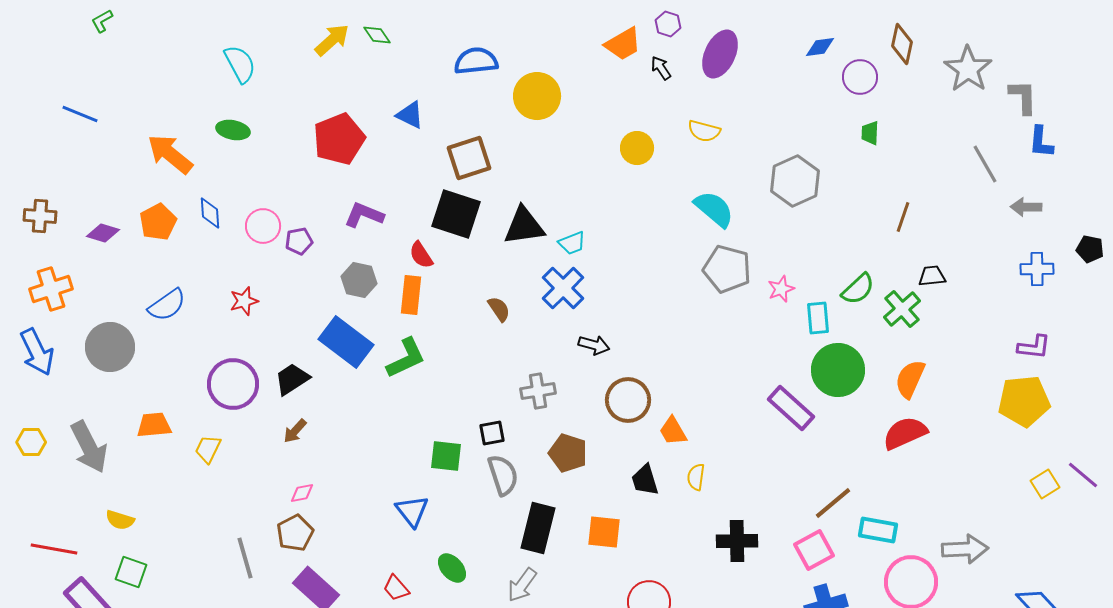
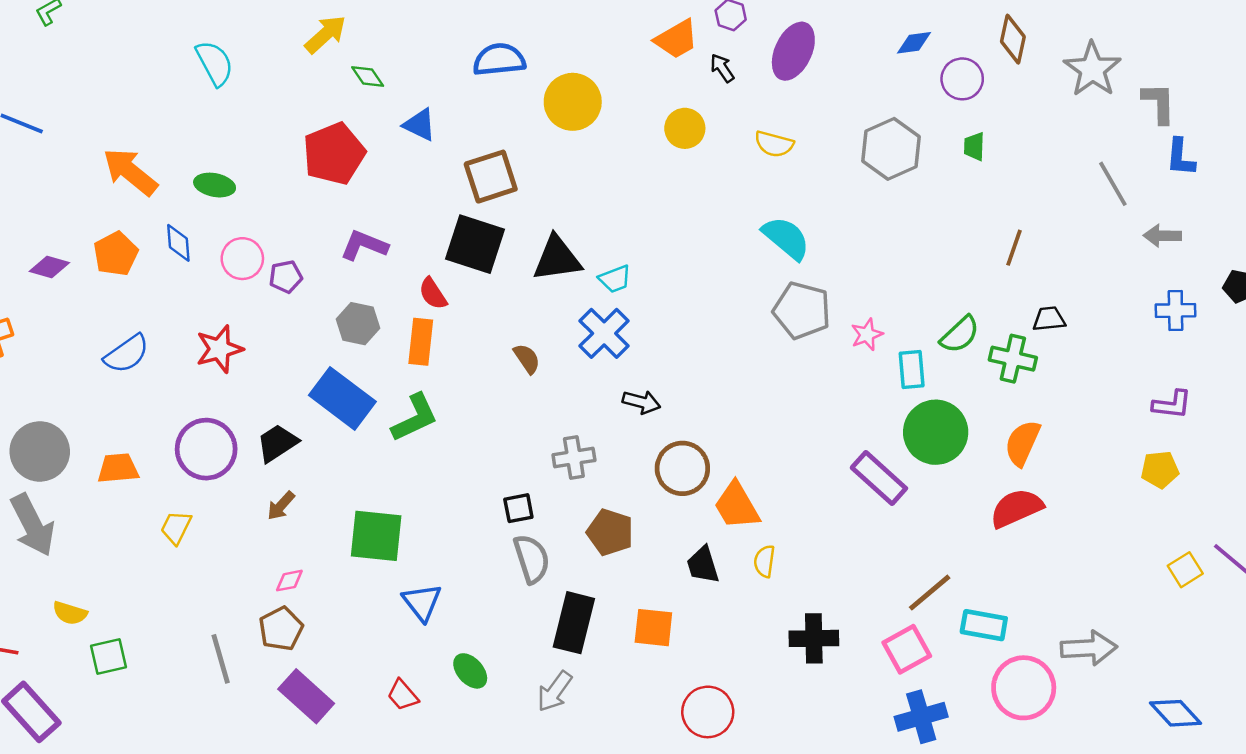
green diamond: (377, 35) -> (368, 76), moved
green ellipse: (233, 130) -> (215, 185), moved
yellow circle: (637, 148) -> (685, 128), moved
gray hexagon: (795, 181) -> (891, 149), moved
red star: (244, 301) -> (219, 349), size x1.4
green cross: (902, 309) -> (1013, 359), turned -36
gray circle: (110, 347) -> (40, 451), moved
yellow pentagon: (1024, 401) -> (1160, 470), size x0.6
orange trapezoid: (154, 425) -> (118, 468), moved
orange trapezoid: (673, 431) -> (737, 506), size x1.4
green square: (446, 456) -> (376, 536), moved, size x1.4
green square: (131, 572) -> (108, 656), moved, turned -32

